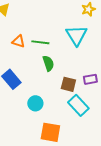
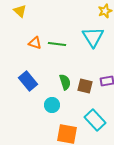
green semicircle: (48, 63) -> (65, 82), moved
cyan rectangle: (78, 105) -> (95, 120), moved

